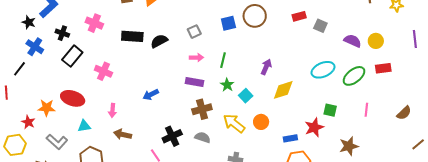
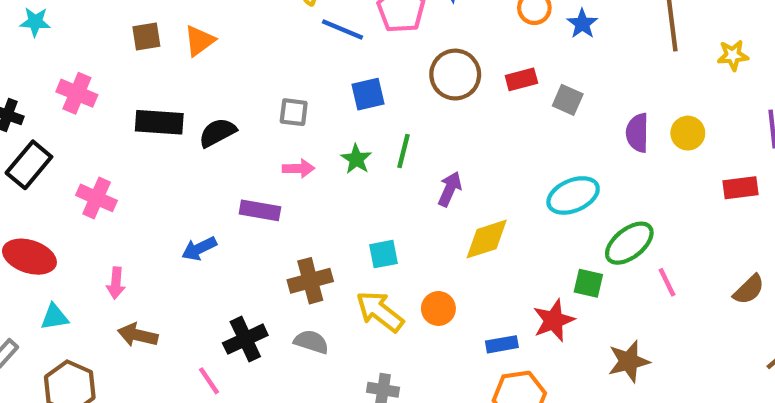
brown circle: (255, 16) -> (455, 75), moved
gray square: (194, 32) -> (294, 112), turned 32
purple semicircle: (353, 41) -> (637, 133), turned -114
green line: (223, 60) -> (403, 151), moved
red rectangle: (383, 68) -> (741, 188), moved
green ellipse: (354, 76) -> (629, 243), moved
purple rectangle: (195, 82) -> (260, 210), moved
green star: (227, 85) -> (356, 159), moved
cyan square: (246, 96) -> (384, 254), moved, turned 32
pink line: (366, 110) -> (667, 282), turned -32

